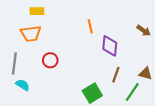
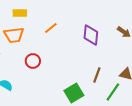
orange line: (90, 26) -> (51, 28), moved, turned 64
purple diamond: (110, 46) -> (91, 35), moved

